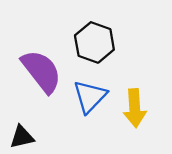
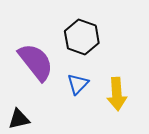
blue triangle: (90, 97) -> (78, 84), size x0.7

